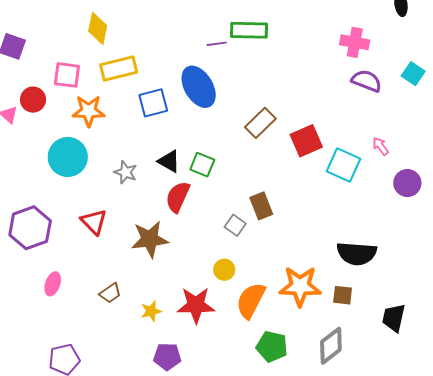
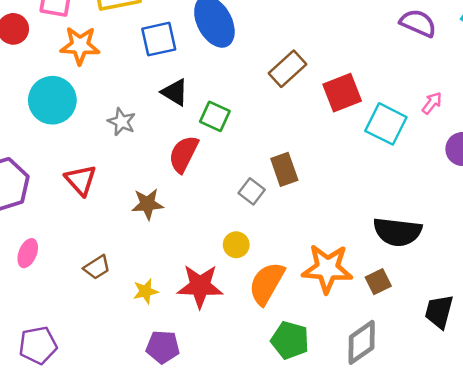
pink arrow: (381, 146) -> (432, 103), turned 72
black triangle: (169, 161) -> (175, 92), moved
brown star: (150, 239) -> (147, 204), size x0.7
brown square: (343, 295) -> (378, 282), turned -35

